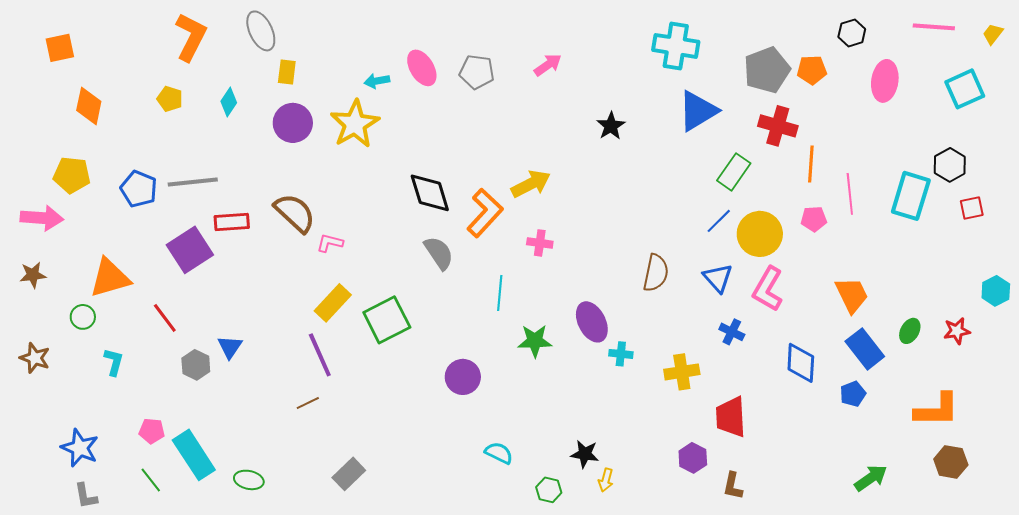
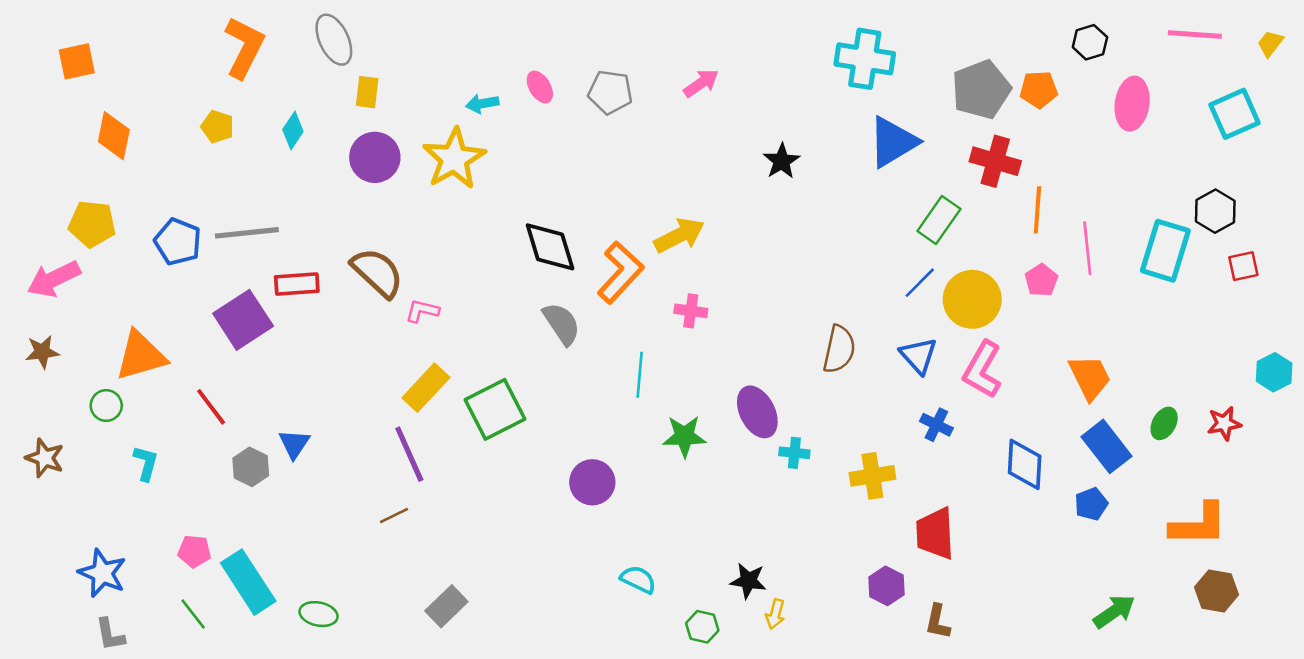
pink ellipse: (422, 68) -> (540, 87), size x0.7
pink arrow: (42, 218) -> (54, 279), turned 150
pink pentagon: (814, 219) -> (1041, 280), turned -30

